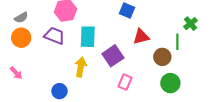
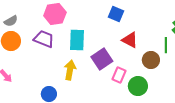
red triangle: (141, 37) -> (130, 40), turned 42
pink rectangle: (125, 82) -> (119, 75), moved
green circle: (170, 83) -> (138, 86), moved

